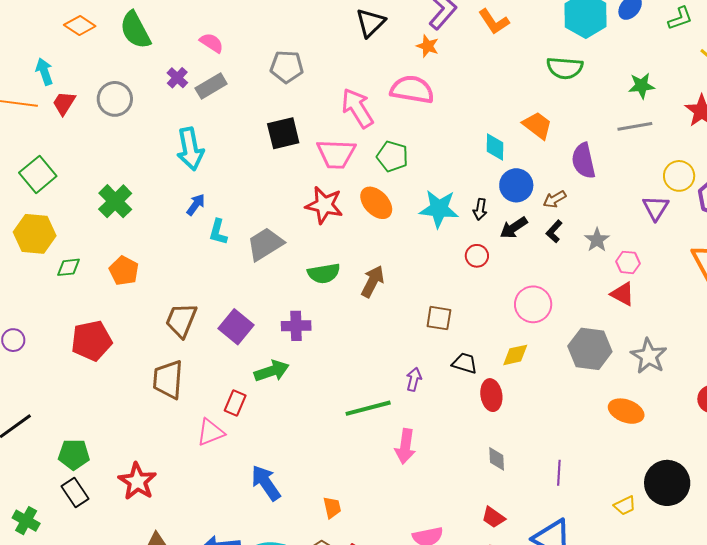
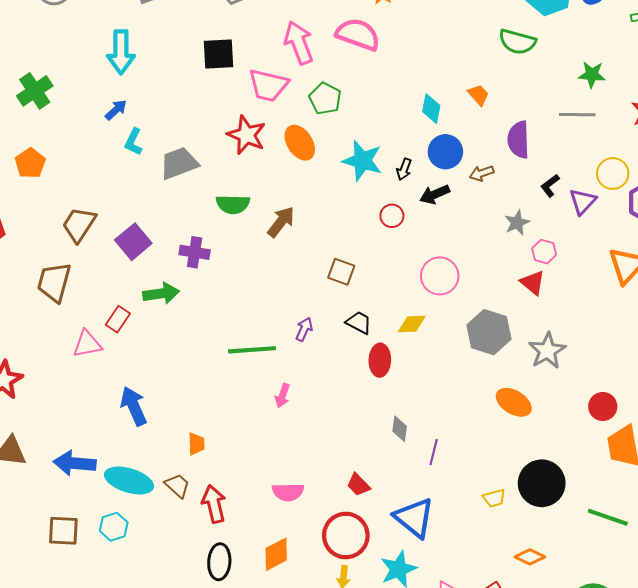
orange trapezoid: (537, 125) -> (478, 95), size x0.7
black L-shape: (554, 231) -> (550, 186), moved
pink arrow: (405, 446) -> (282, 396), size x0.7
gray diamond: (497, 459) -> (400, 429), moved

